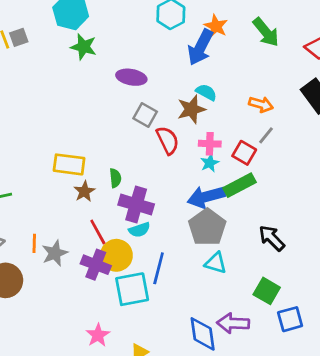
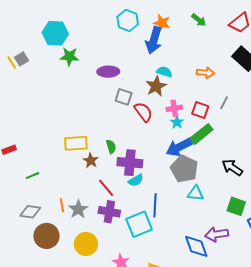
green arrow: (266, 32) -> (199, 20), size x0.7
gray line: (266, 135) -> (224, 103), moved
yellow circle: (116, 255) -> (86, 244), moved

